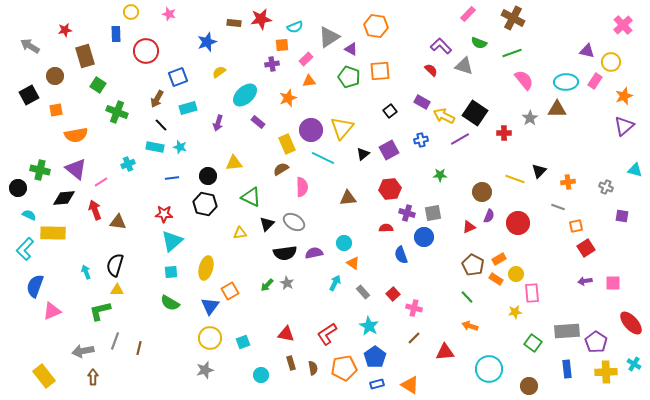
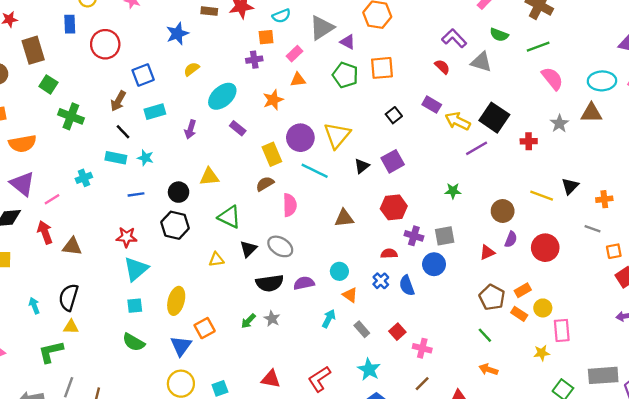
blue cross: (421, 140) -> (381, 281), moved, turned -32

